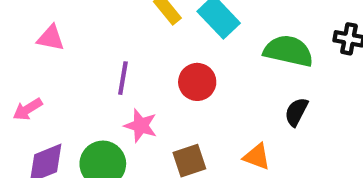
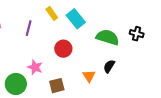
purple line: (123, 78) -> (29, 28), moved
orange triangle: (257, 157) -> (89, 76), moved, turned 32

